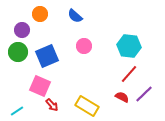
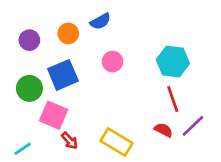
orange circle: (40, 14) -> (68, 33), moved
blue semicircle: (75, 16) -> (100, 21), turned -70
green circle: (18, 52) -> (29, 88), moved
red line: (129, 74) -> (173, 99), turned -60

